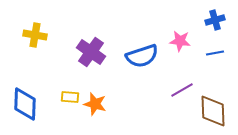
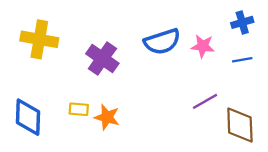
yellow cross: (35, 35) -> (39, 39), size x1.4
blue semicircle: (142, 56) -> (162, 42), moved

